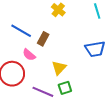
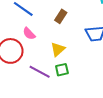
brown rectangle: (43, 39) -> (61, 16), moved

